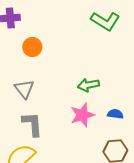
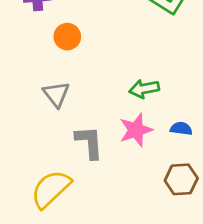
gray L-shape: (32, 124) -> (89, 142), moved

